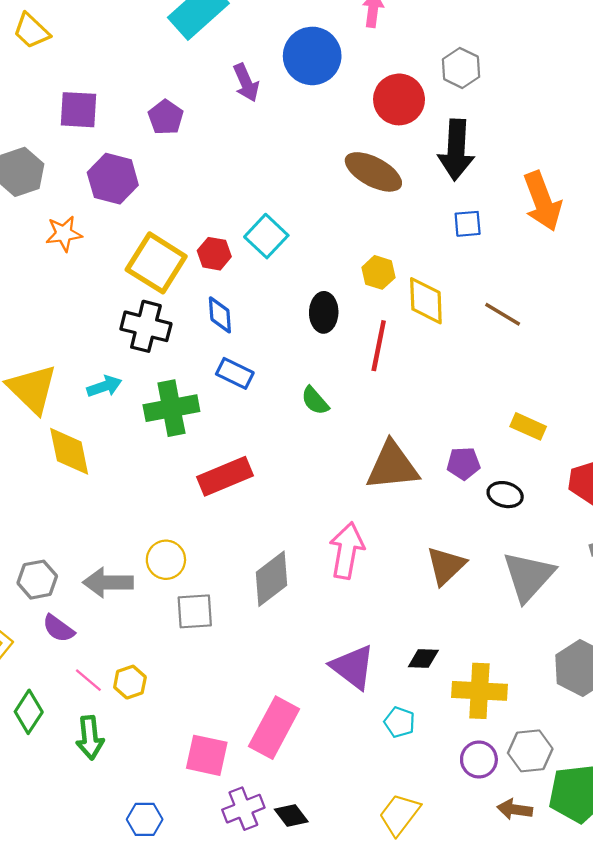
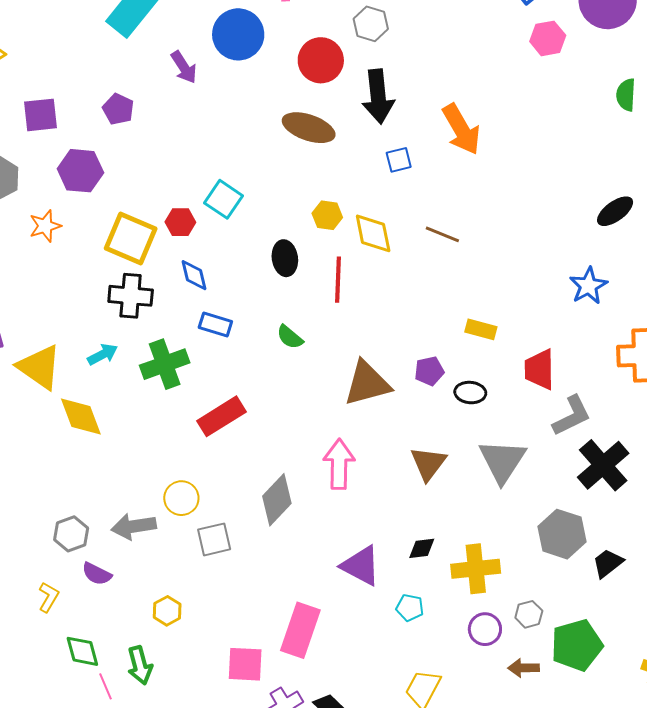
pink line: (88, 680) -> (106, 686), moved, turned 36
green diamond: (29, 712) -> (82, 651), turned -39
gray hexagon: (530, 751) -> (529, 614), size x0.7

